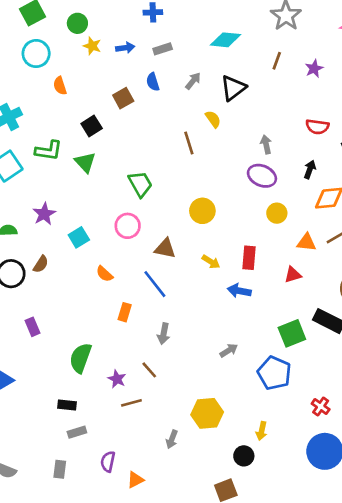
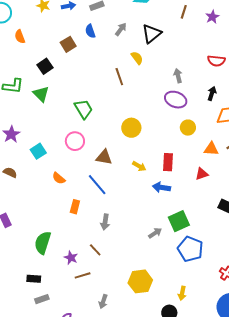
brown semicircle: (41, 264) -> (10, 172), turned -96
green square: (292, 333) -> (179, 221), moved
gray arrow: (172, 439) -> (103, 302), moved

